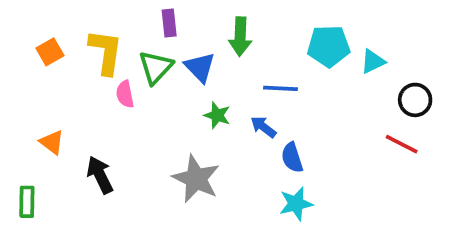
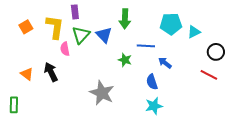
purple rectangle: (169, 23) -> (75, 12), moved
green star: (217, 115) -> (125, 60), moved
blue arrow: (263, 127) -> (165, 63), moved
black arrow: (100, 175) -> (51, 72), moved

